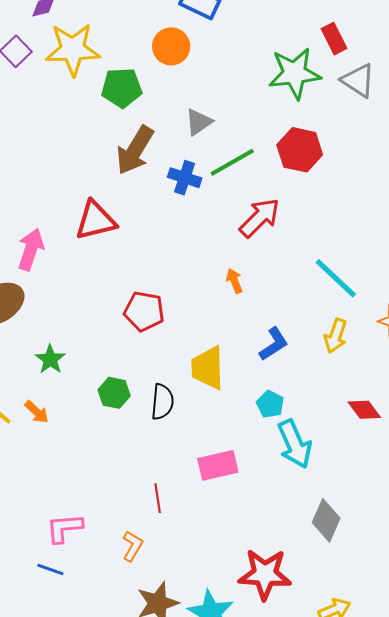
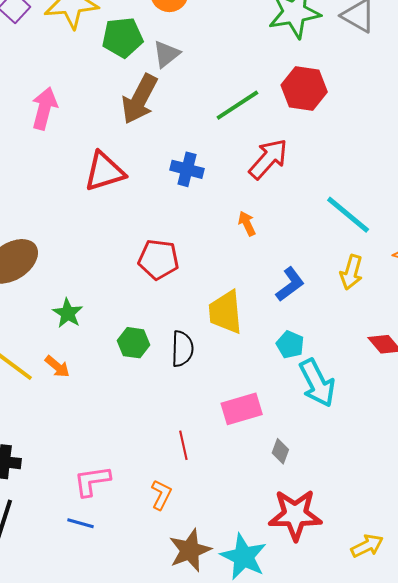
gray triangle: (199, 122) -> (166, 54), moved
blue cross: (185, 178) -> (187, 169), moved
pink arrow: (31, 249) -> (44, 108), moved
gray diamond: (326, 520) -> (280, 451), moved, size x0.6

